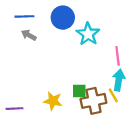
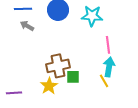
cyan star: (88, 34) -> (92, 16), moved, turned -30
yellow star: (53, 101) -> (49, 86), turned 30
brown cross: (93, 101) -> (58, 66), moved

